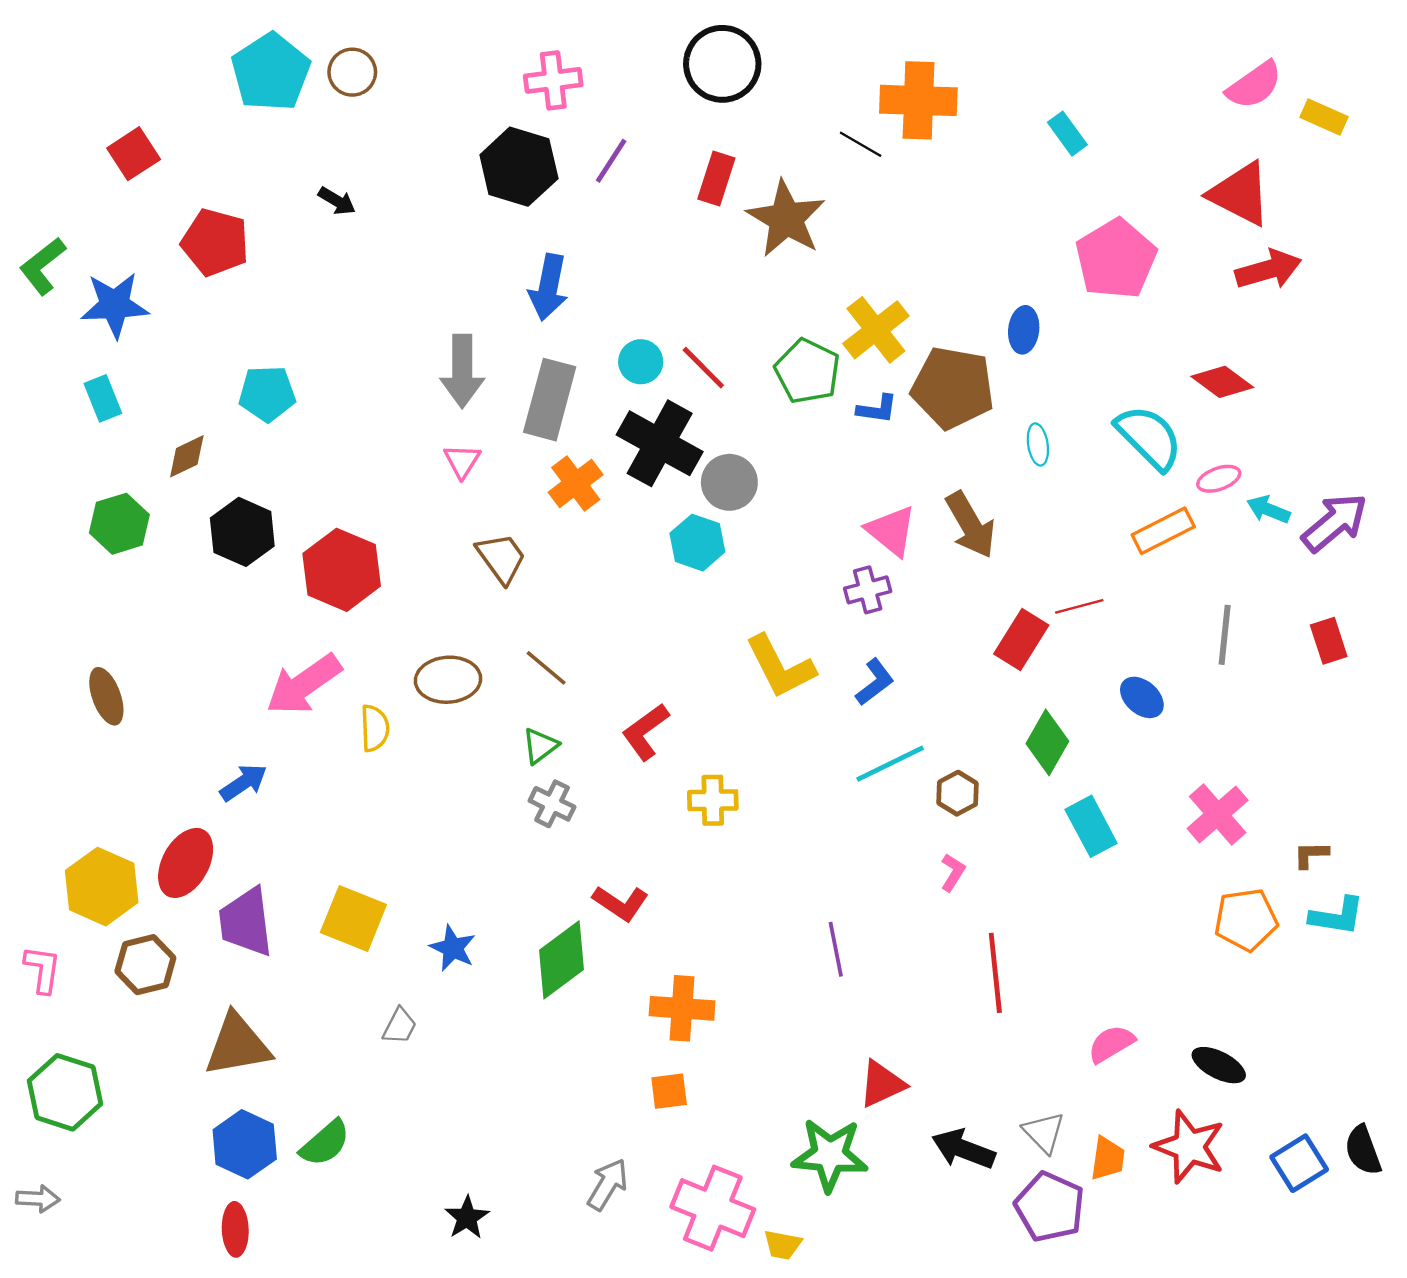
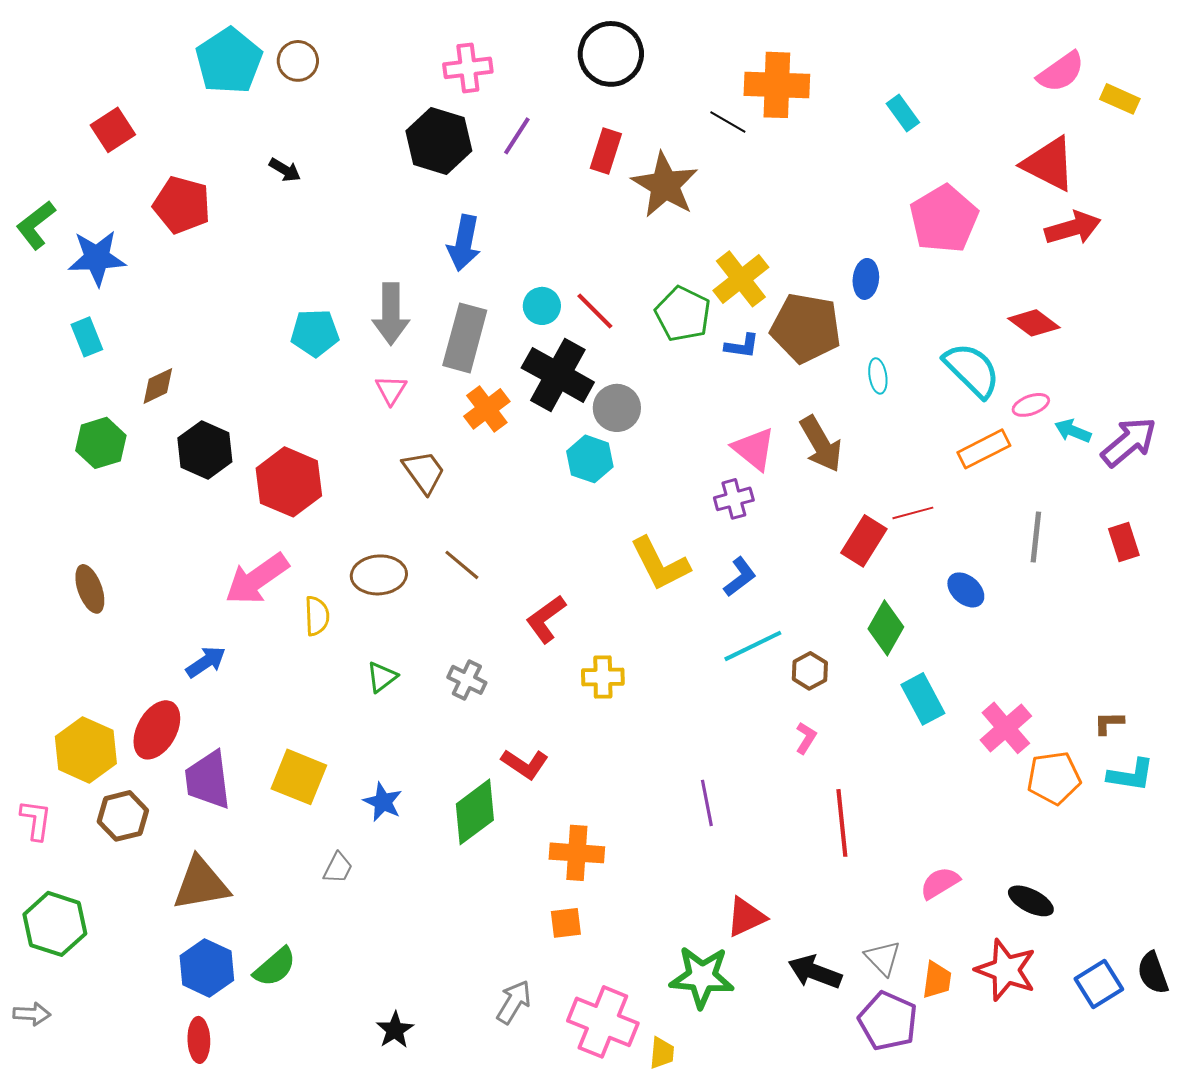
cyan pentagon: (267, 394) -> (315, 333), moved
green triangle: (540, 746) -> (382, 677), moved
pink cross: (1218, 814) -> (1006, 728), moved
yellow trapezoid: (783, 1245) -> (662, 1053), turned -96

